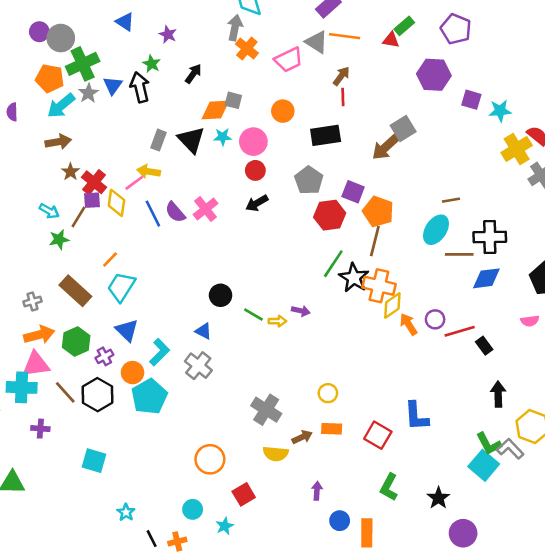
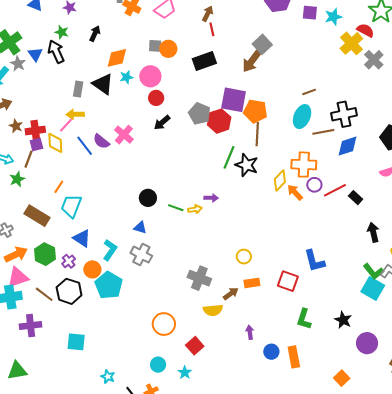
gray square: (233, 100) -> (155, 46), moved
gray pentagon: (309, 180) -> (199, 114), moved
red cross: (94, 182) -> (35, 131), turned -36
purple square: (353, 192) -> (234, 100), size x1.5
orange cross: (379, 286) -> (304, 165), moved
purple cross: (40, 429) -> (31, 325), size x1.5

